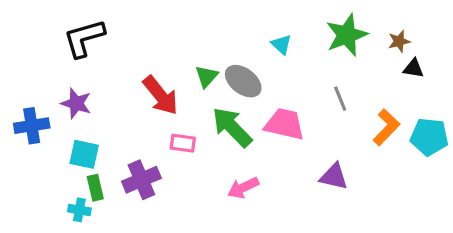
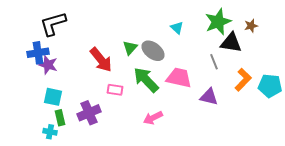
black triangle: (413, 68) -> (231, 43), moved, size x1.6
blue cross: (32, 126) -> (38, 53), moved
purple triangle: (334, 177) -> (209, 97), moved

